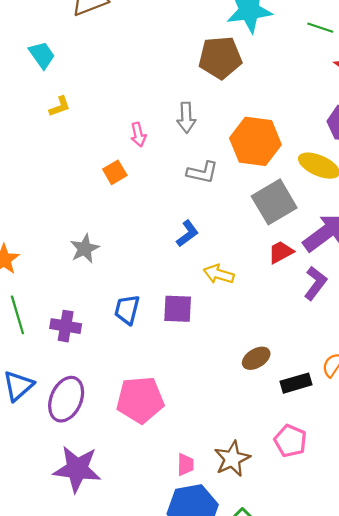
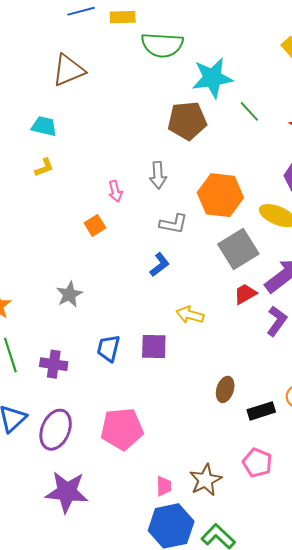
green line: (320, 28) -> (249, 111), moved, turned 30
cyan trapezoid: (42, 55) -> (44, 126), moved, turned -40
blue L-shape: (187, 233) -> (160, 265), moved
brown ellipse: (256, 358) -> (225, 389), turned -40

